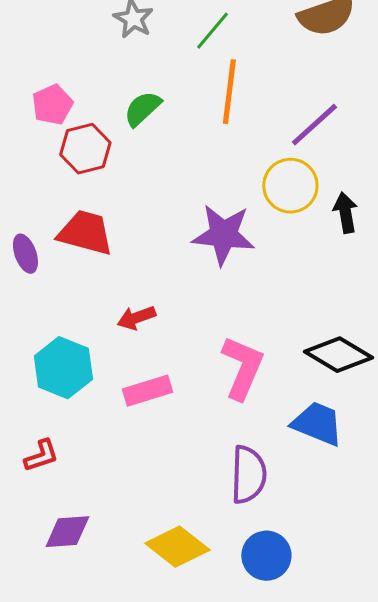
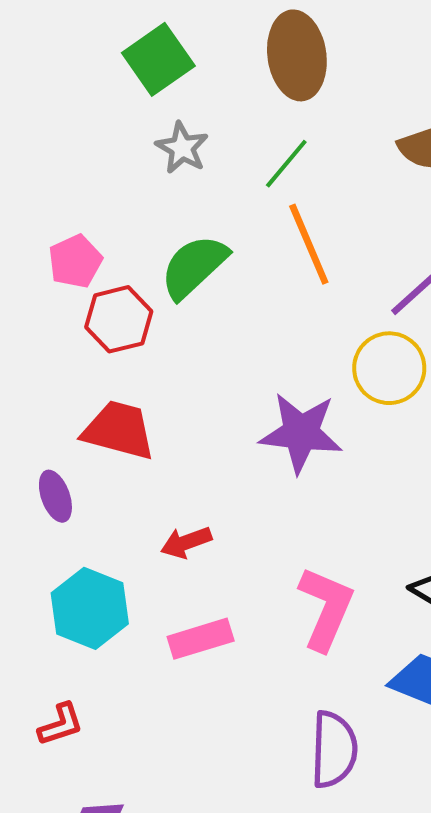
orange line: (229, 92) -> (309, 244), turned -30
green semicircle: (142, 109) -> (194, 267), size x1.4
purple ellipse: (25, 254) -> (55, 496), moved

